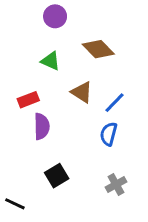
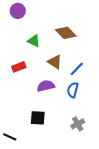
purple circle: (55, 16) -> (18, 11), moved
purple semicircle: (42, 126) -> (46, 86), moved, turned -102
black square: (57, 176) -> (38, 118), turned 35

